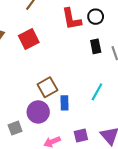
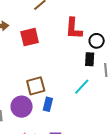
black circle: (96, 17) -> (97, 41), moved
cyan line: (97, 92) -> (82, 87), moved

